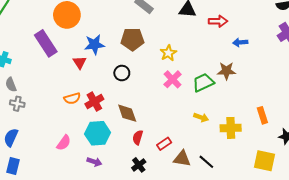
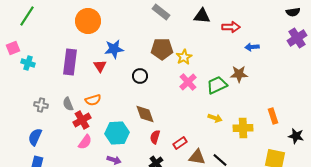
brown pentagon: (132, 39) -> (162, 49), moved
purple rectangle: (46, 43) -> (70, 62), moved, turned 40
gray semicircle: (11, 85) -> (68, 104), moved
red cross: (94, 102) -> (82, 120), moved

